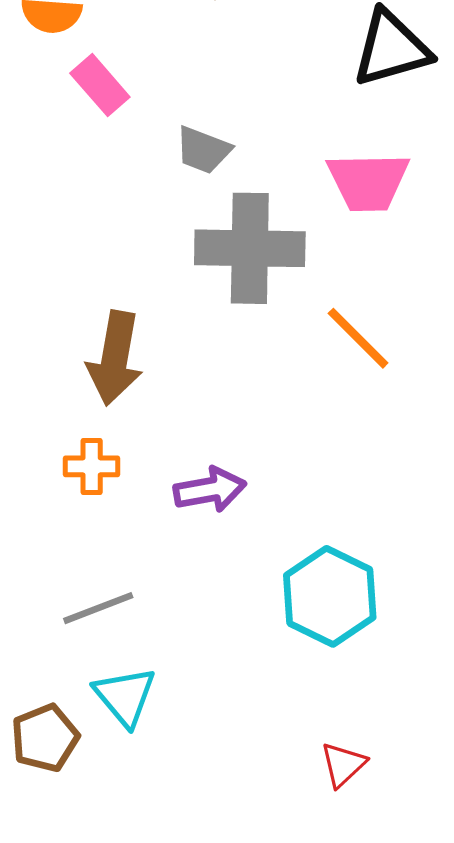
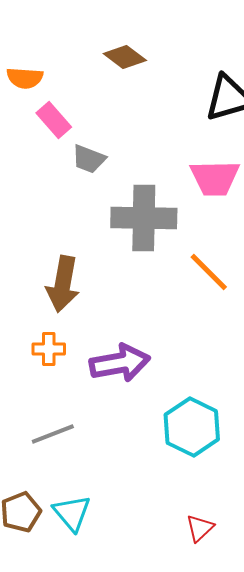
gray trapezoid: (203, 150) -> (89, 159), moved
purple arrow: (210, 490) -> (120, 363), size x1.4
cyan triangle: (125, 696) -> (72, 513), moved

